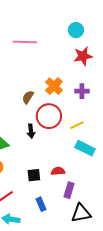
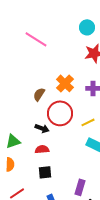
pink line: (25, 42) -> (36, 39), turned 30
black arrow: (31, 131) -> (42, 128), turned -64
red semicircle: (58, 171) -> (42, 149), moved

